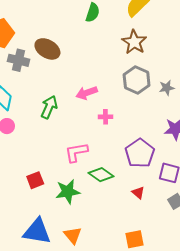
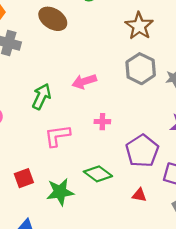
brown ellipse: (47, 49) -> (53, 19), moved
pink cross: (105, 117) -> (102, 122), moved
pink L-shape: (76, 152) -> (57, 136), moved
red triangle: (138, 193) -> (139, 195), turned -32

